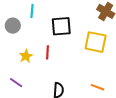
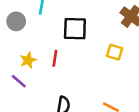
yellow square: (96, 42) -> (115, 52), size x0.6
purple line: (16, 83) -> (19, 81), moved

